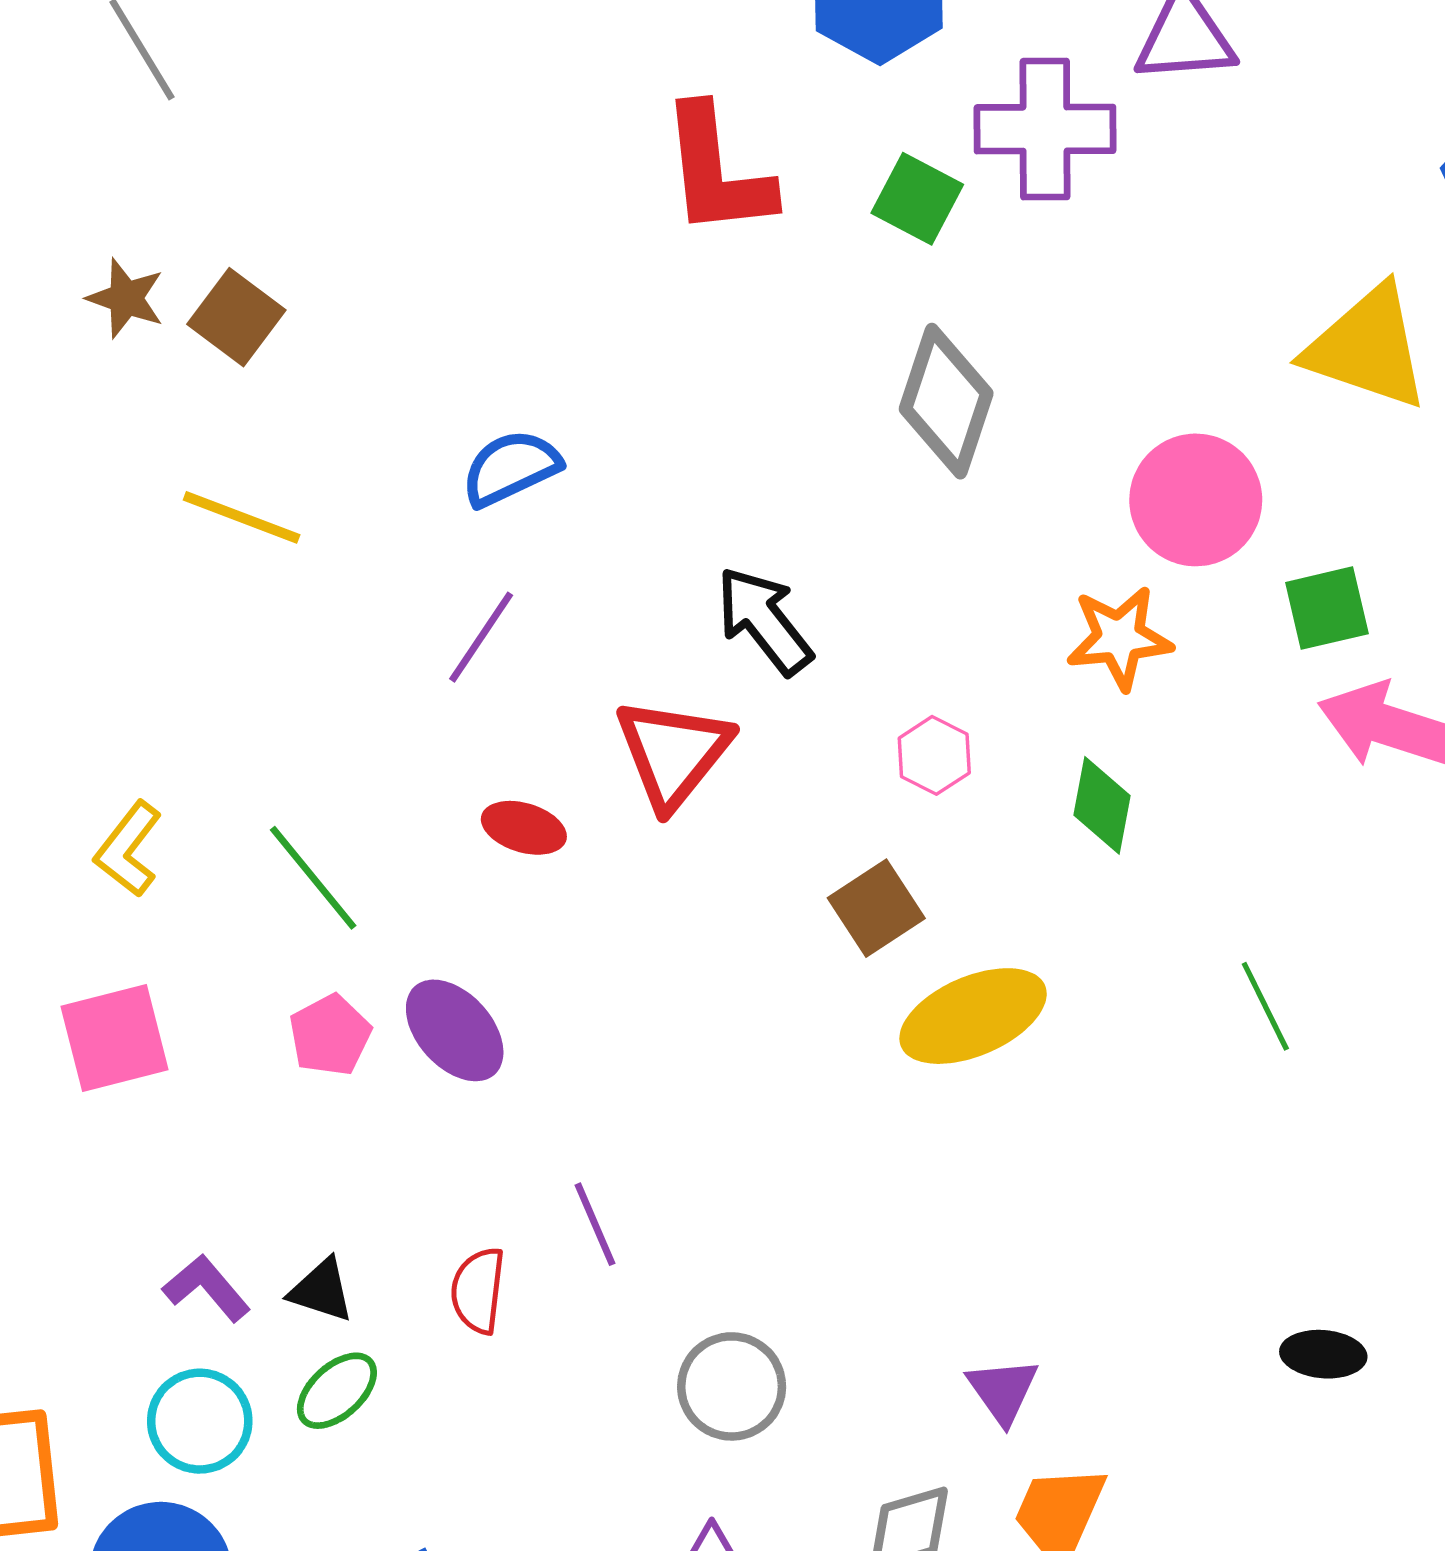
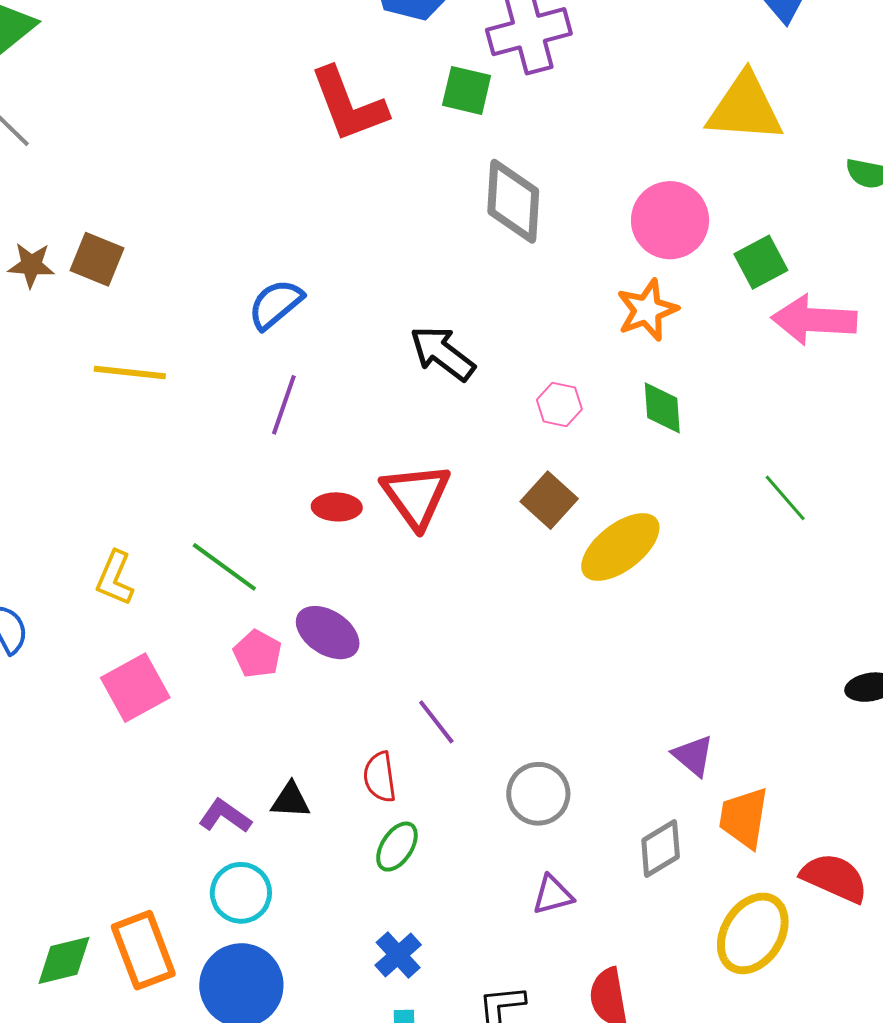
red triangle: (673, 753) -> (416, 496), moved
green ellipse: (337, 1391) -> (397, 847), moved

